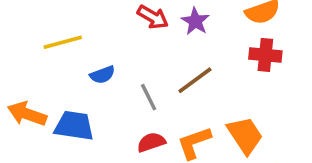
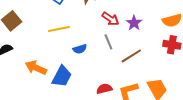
gray line: (149, 97) -> (108, 42), moved
blue trapezoid: (74, 126) -> (62, 76), turned 105

